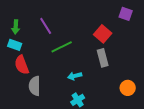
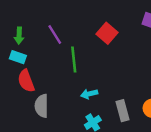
red square: (103, 34) -> (107, 33), moved
green line: (62, 47) -> (74, 59), turned -70
gray rectangle: (103, 58) -> (122, 111), moved

